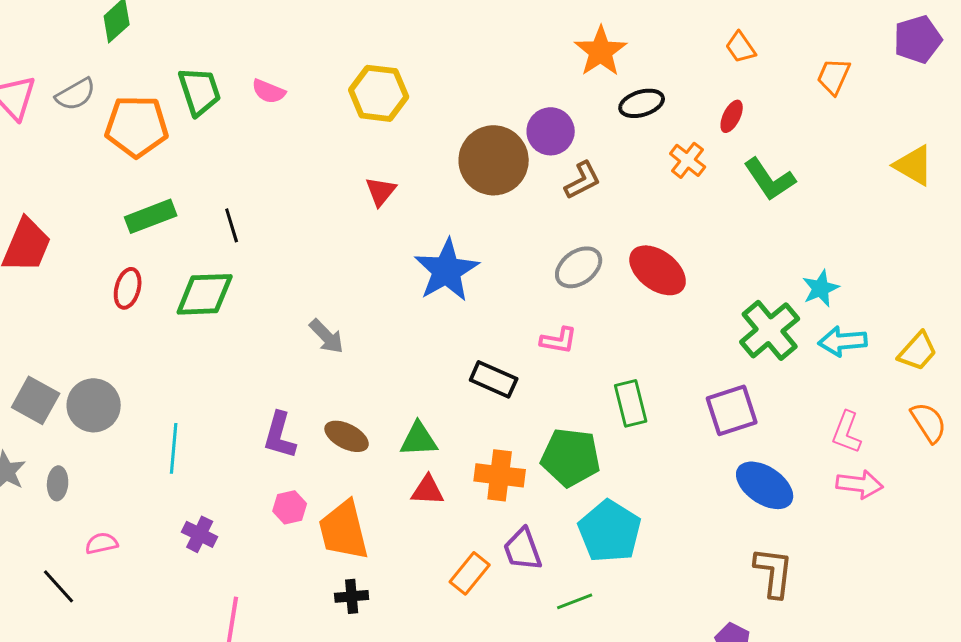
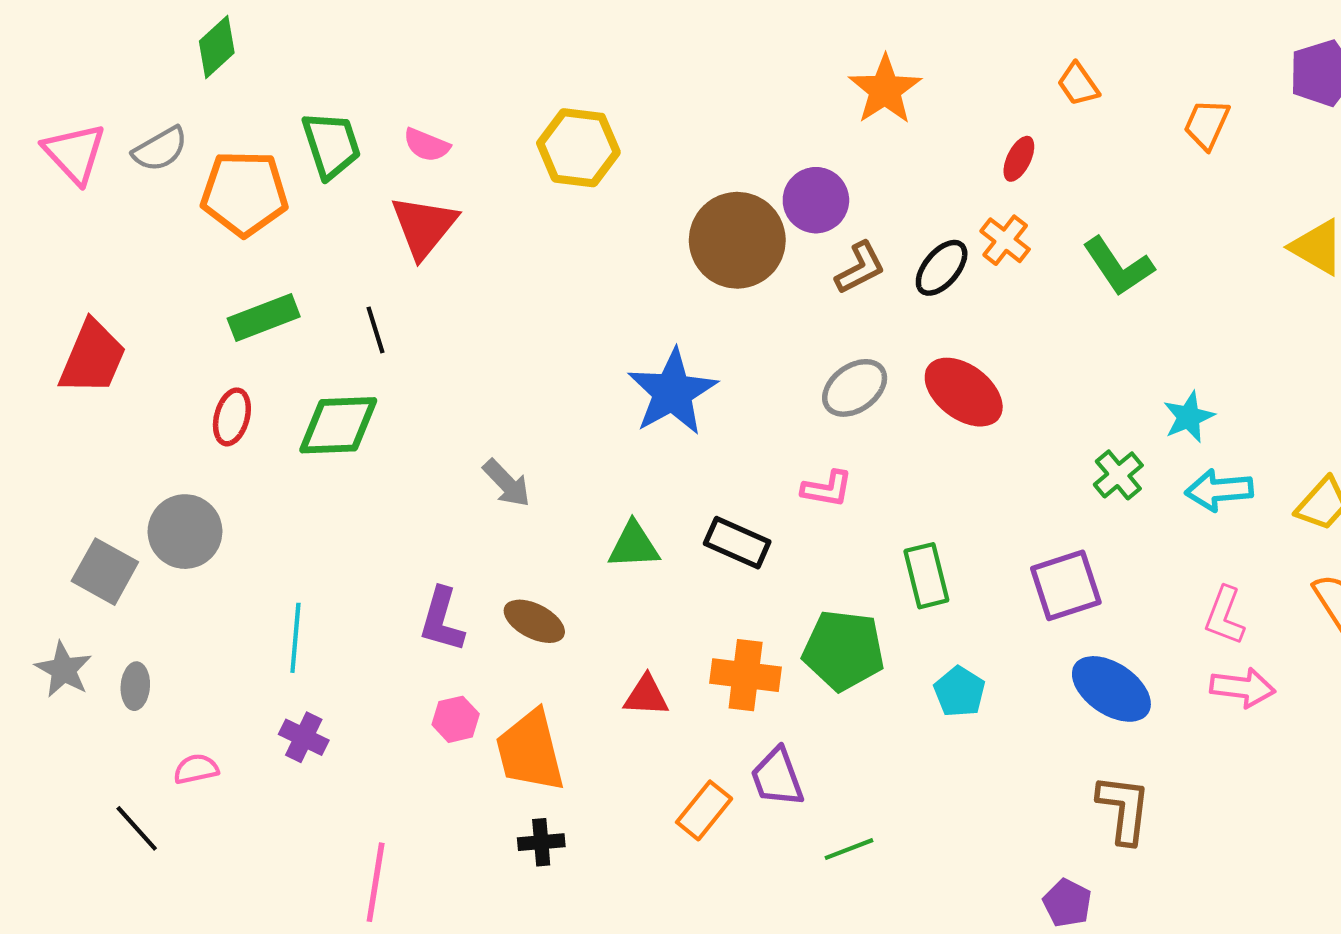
black ellipse: (642, 103) -> (942, 268), moved, turned -33
red ellipse: (732, 116) -> (1019, 159), moved
red triangle: (381, 191) -> (424, 226), moved, size x1.6
green cross: (770, 330) -> (1118, 475), size x0.6
gray circle: (94, 405) -> (185, 532), moved
green triangle: (419, 439) -> (634, 545), moved
cyan pentagon: (610, 531) -> (960, 692), moved, size x0.6
purple cross: (200, 534) -> (304, 737), moved

